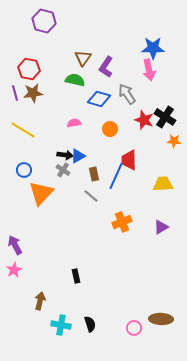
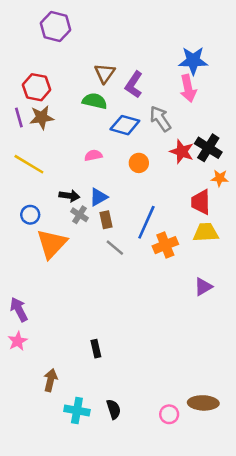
black arrow: (65, 155) -> (69, 196), moved
red trapezoid: (129, 160) -> (201, 202), moved
brown rectangle: (94, 174) -> (106, 220), moved
orange cross: (122, 222) -> (165, 245), moved

